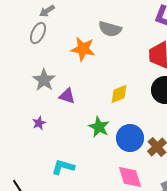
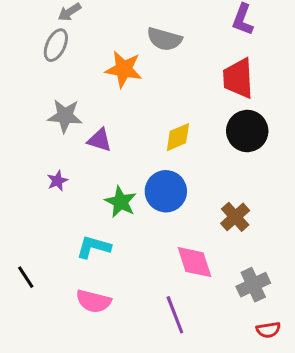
gray star: (44, 80) -> (65, 116), turned -30
green star: (99, 127) -> (121, 202), moved
blue circle: (130, 138) -> (166, 191), moved

